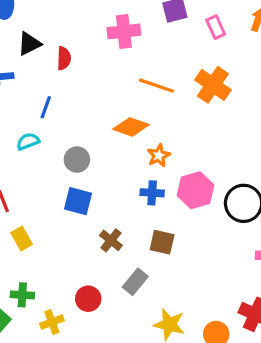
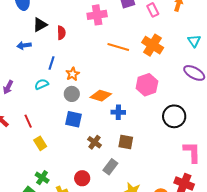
orange diamond: (131, 127) -> (101, 96), moved
orange star: (159, 156) -> (73, 74), moved
pink hexagon: (196, 190) -> (147, 85), moved
green cross: (22, 295) -> (42, 178), turned 32

